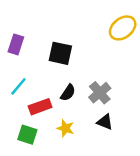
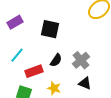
purple rectangle: (16, 44) -> (15, 22), turned 42

